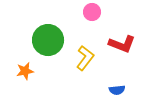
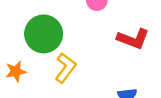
yellow L-shape: (85, 58) -> (65, 68), moved

